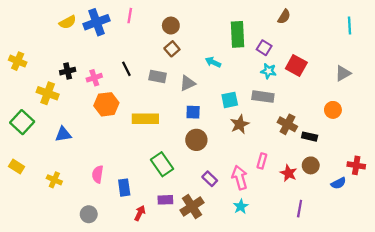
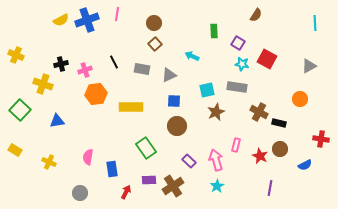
green rectangle: (237, 34) -> (214, 31), size x0.6
red cross: (356, 165) -> (321, 139), moved

